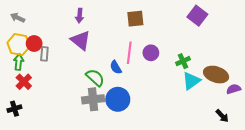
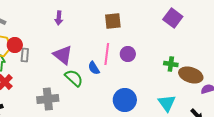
purple triangle: (81, 40) -> (63, 55), moved
green cross: (183, 61) -> (171, 64), moved, turned 32
cyan triangle: (191, 81) -> (167, 103), moved, turned -30
gray cross: (93, 99) -> (48, 99), moved
blue circle: (118, 99) -> (125, 100), moved

